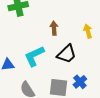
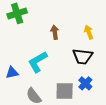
black trapezoid: (67, 54) -> (83, 56), moved, turned 55

